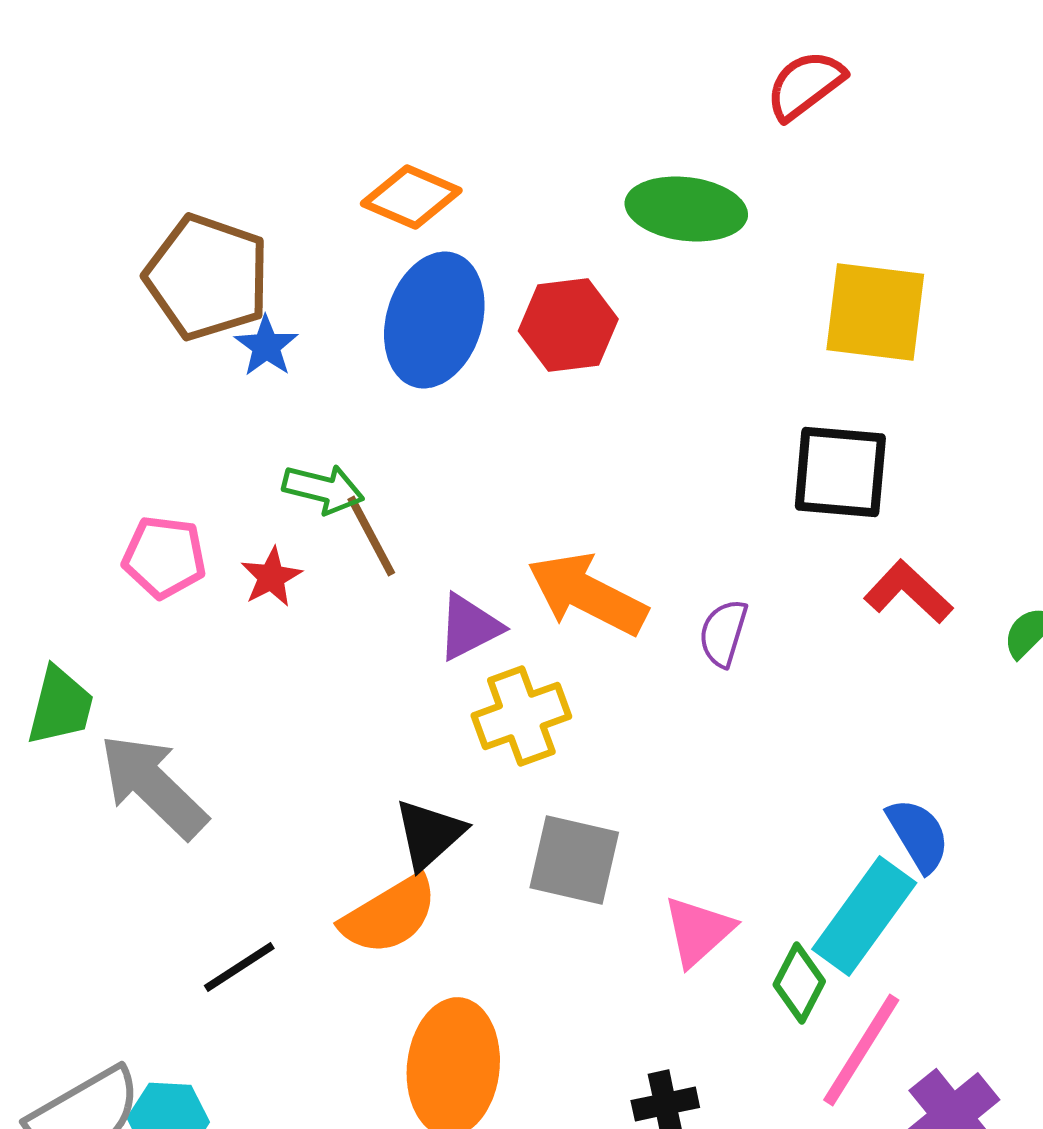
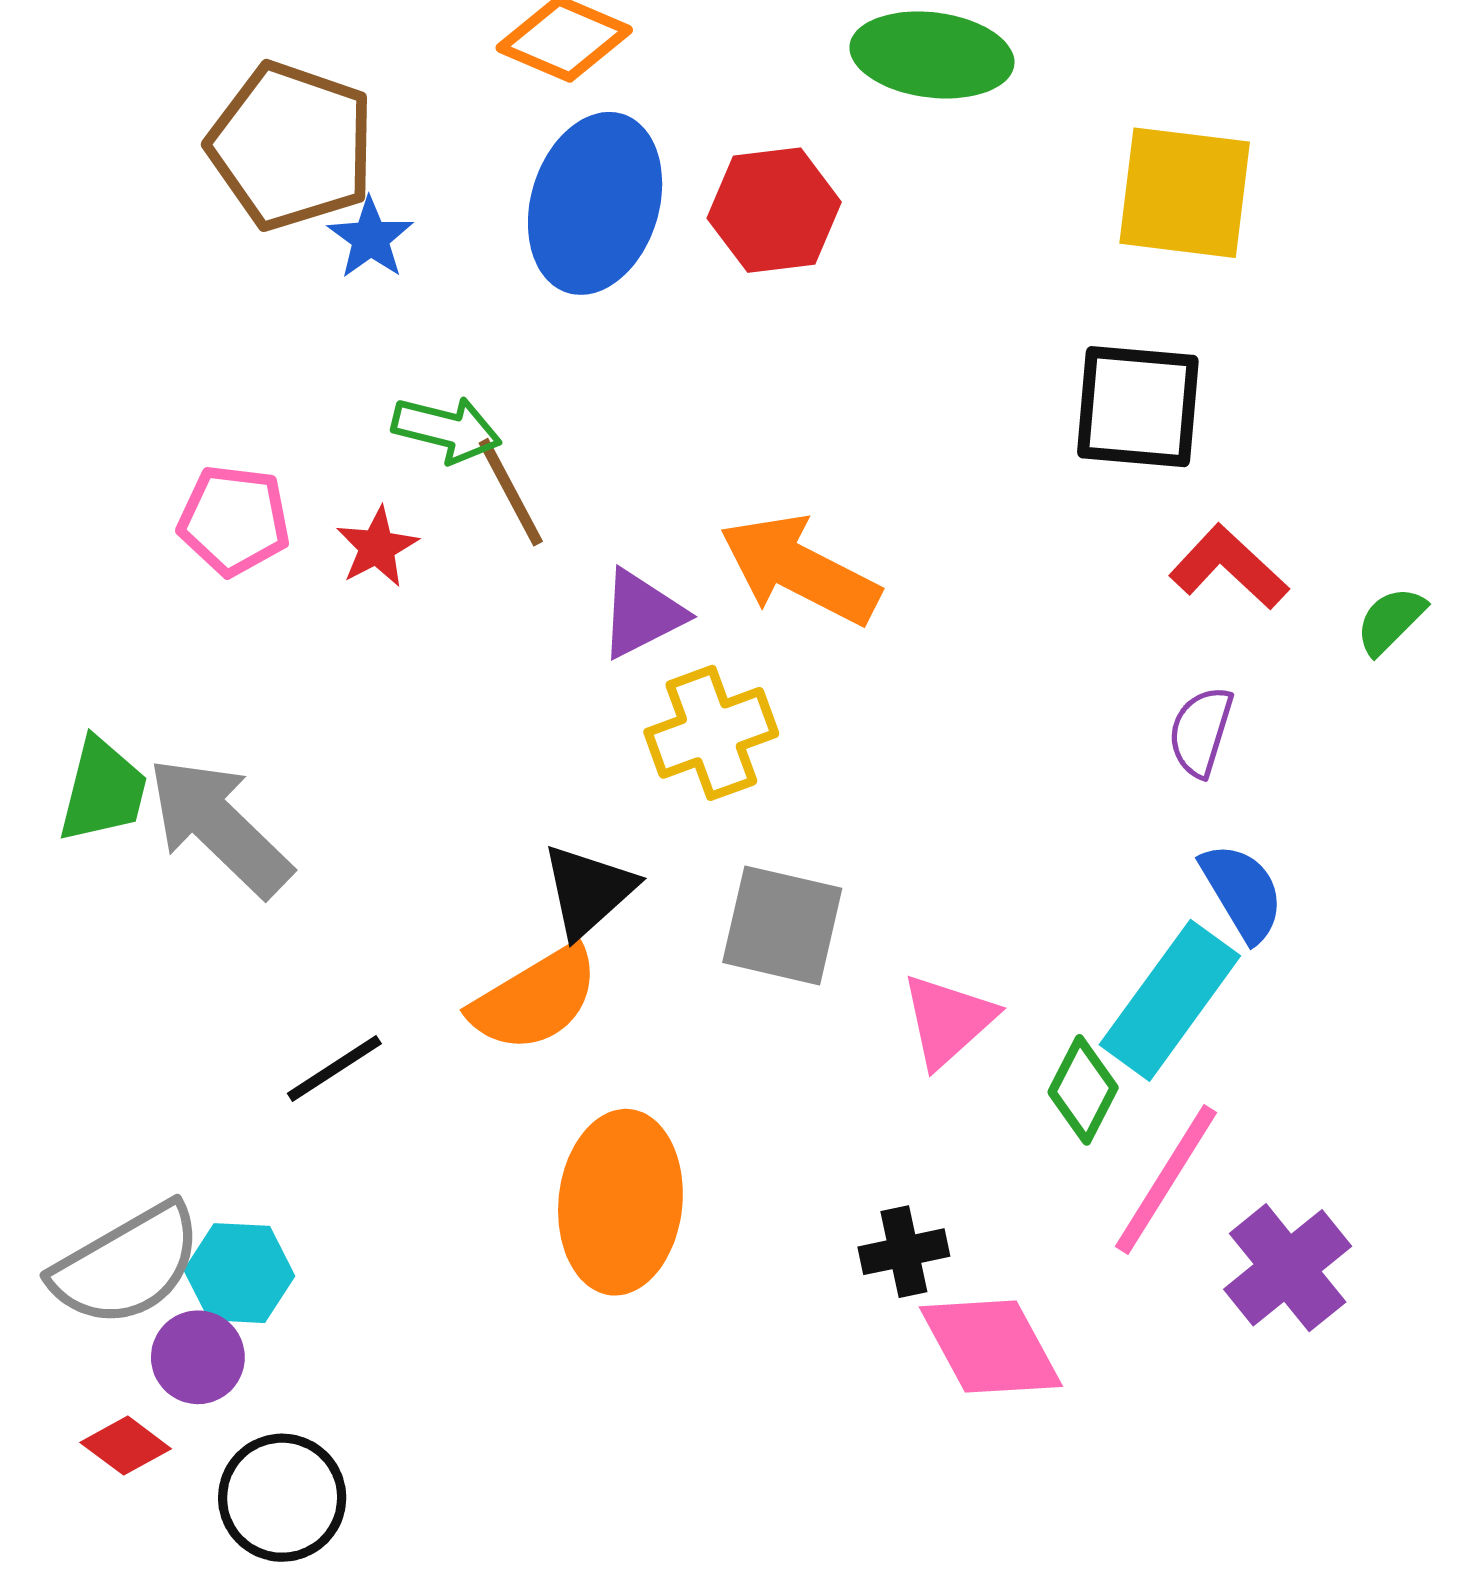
purple semicircle: (723, 633) -> (1201, 732), moved
green trapezoid: (60, 706) -> (103, 790), moved

